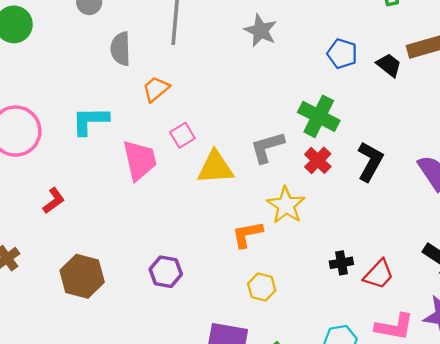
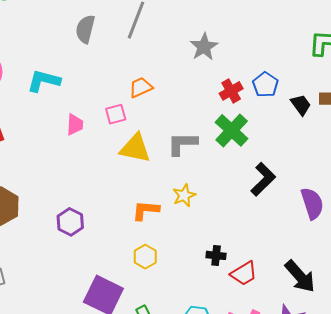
orange trapezoid: (156, 89) -> (141, 87), moved
pink trapezoid: (140, 160) -> (75, 125), size x0.6
red cross: (318, 160) -> (231, 91), moved
yellow star: (286, 205) -> (184, 195), size x0.7

